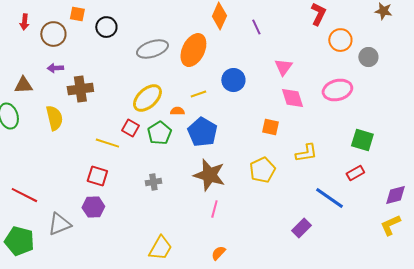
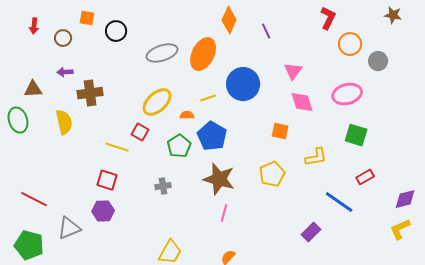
brown circle: (53, 34) -> (63, 38), size x0.7
blue circle: (233, 80) -> (243, 84), size x1.4
green pentagon: (159, 133) -> (179, 146), moved
green square: (362, 140) -> (356, 135), moved

